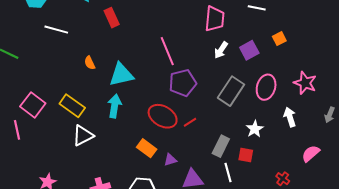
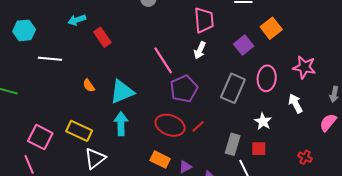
orange square: (279, 39) -> (271, 28), size x1.5
white arrow: (221, 50) -> (200, 50), moved
pink semicircle: (311, 154) -> (328, 123), moved
red cross: (283, 179) -> (305, 157), moved

